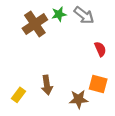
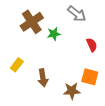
green star: (59, 14) -> (54, 34), moved
yellow rectangle: (19, 95) -> (17, 65), moved

